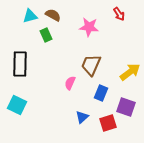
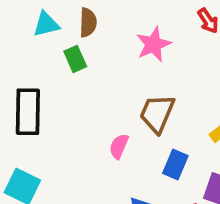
brown semicircle: (53, 15) -> (88, 23), turned 63
pink star: (89, 27) -> (153, 44), turned -30

